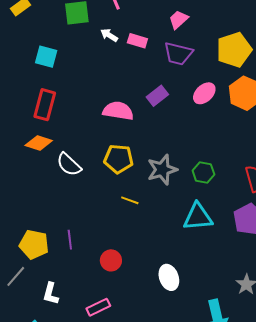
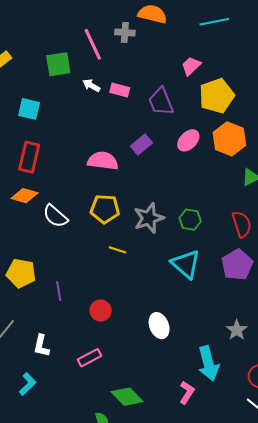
pink trapezoid: (178, 20) -> (191, 66), moved
purple trapezoid: (178, 54) -> (161, 102), turned 56
cyan triangle: (198, 217) -> (186, 264), turned 48
yellow pentagon: (34, 244) -> (21, 273), moved

